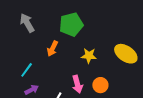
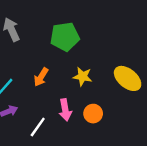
orange arrow: (52, 49) -> (41, 77), moved

